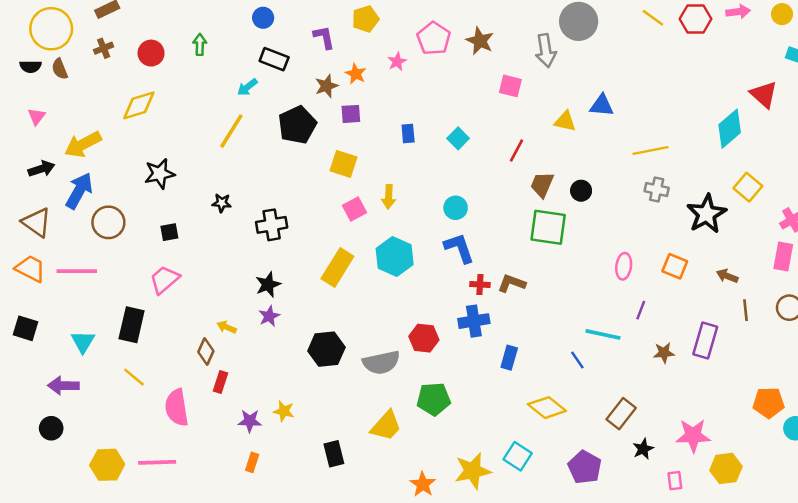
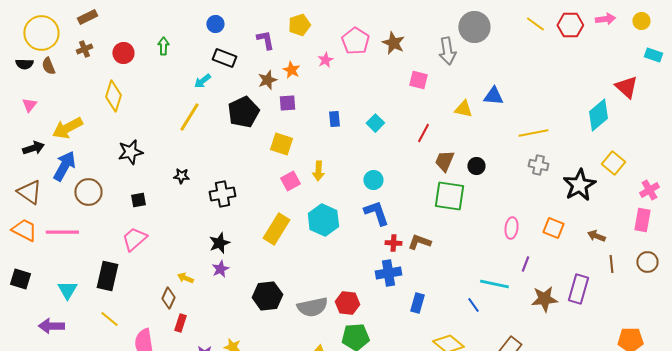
yellow diamond: (139, 105) -> (113, 96), turned -56
red hexagon: (424, 338) -> (347, 303), moved
brown star: (664, 353) -> (544, 299), size x1.5

